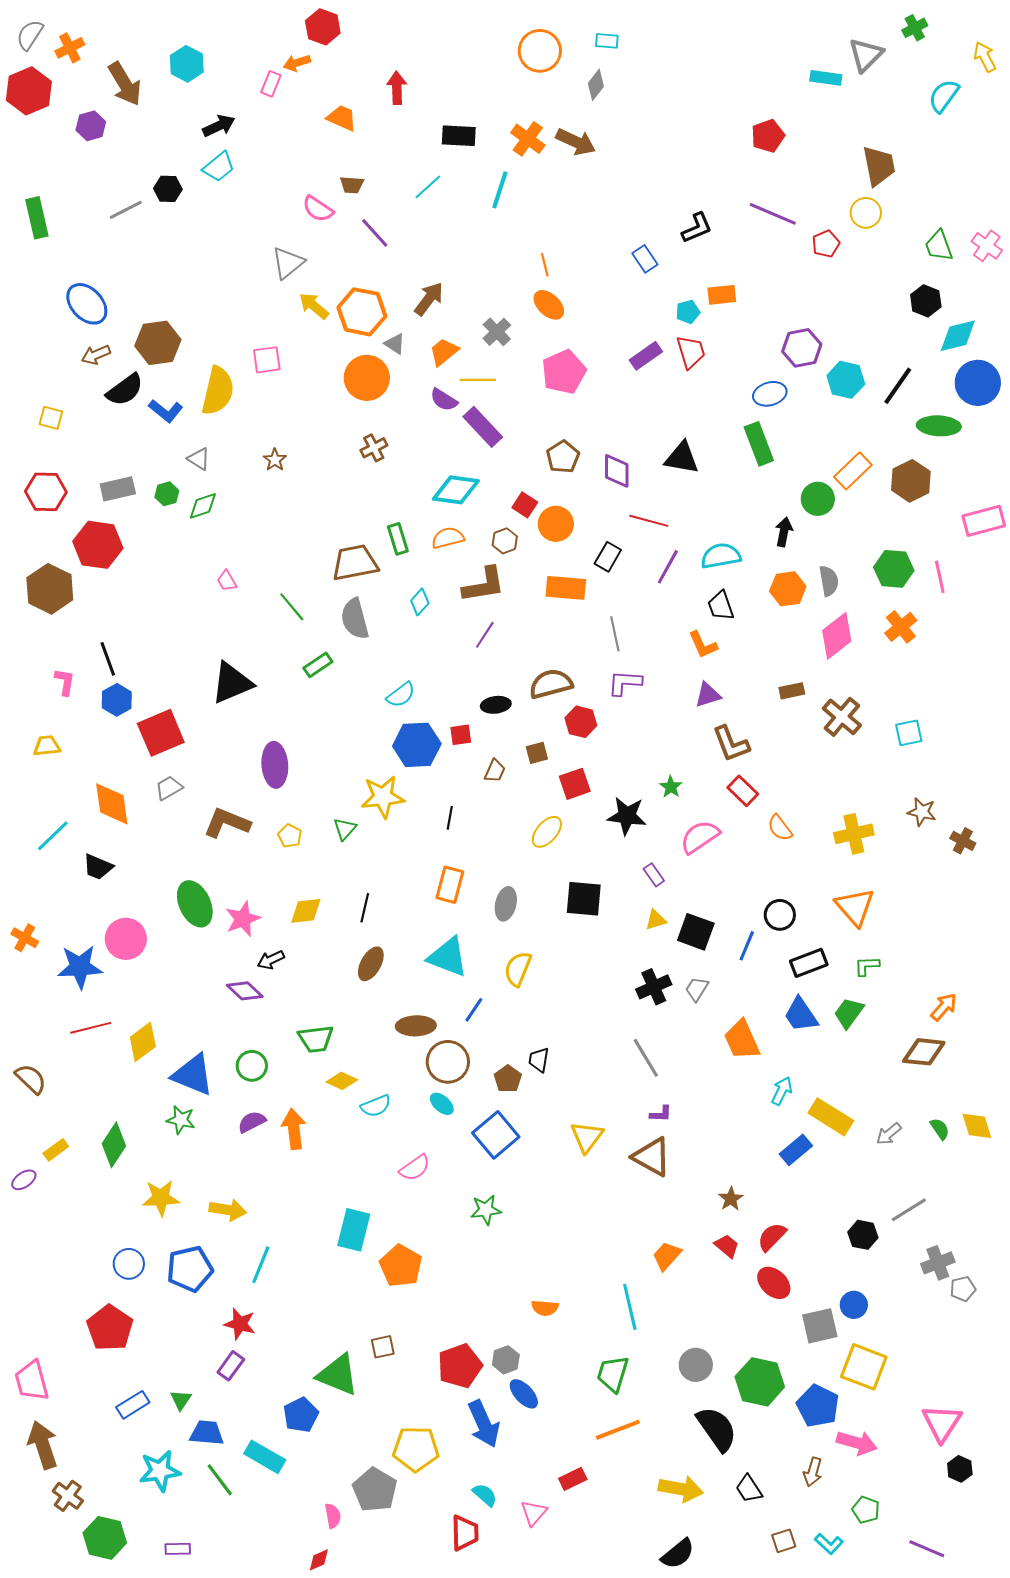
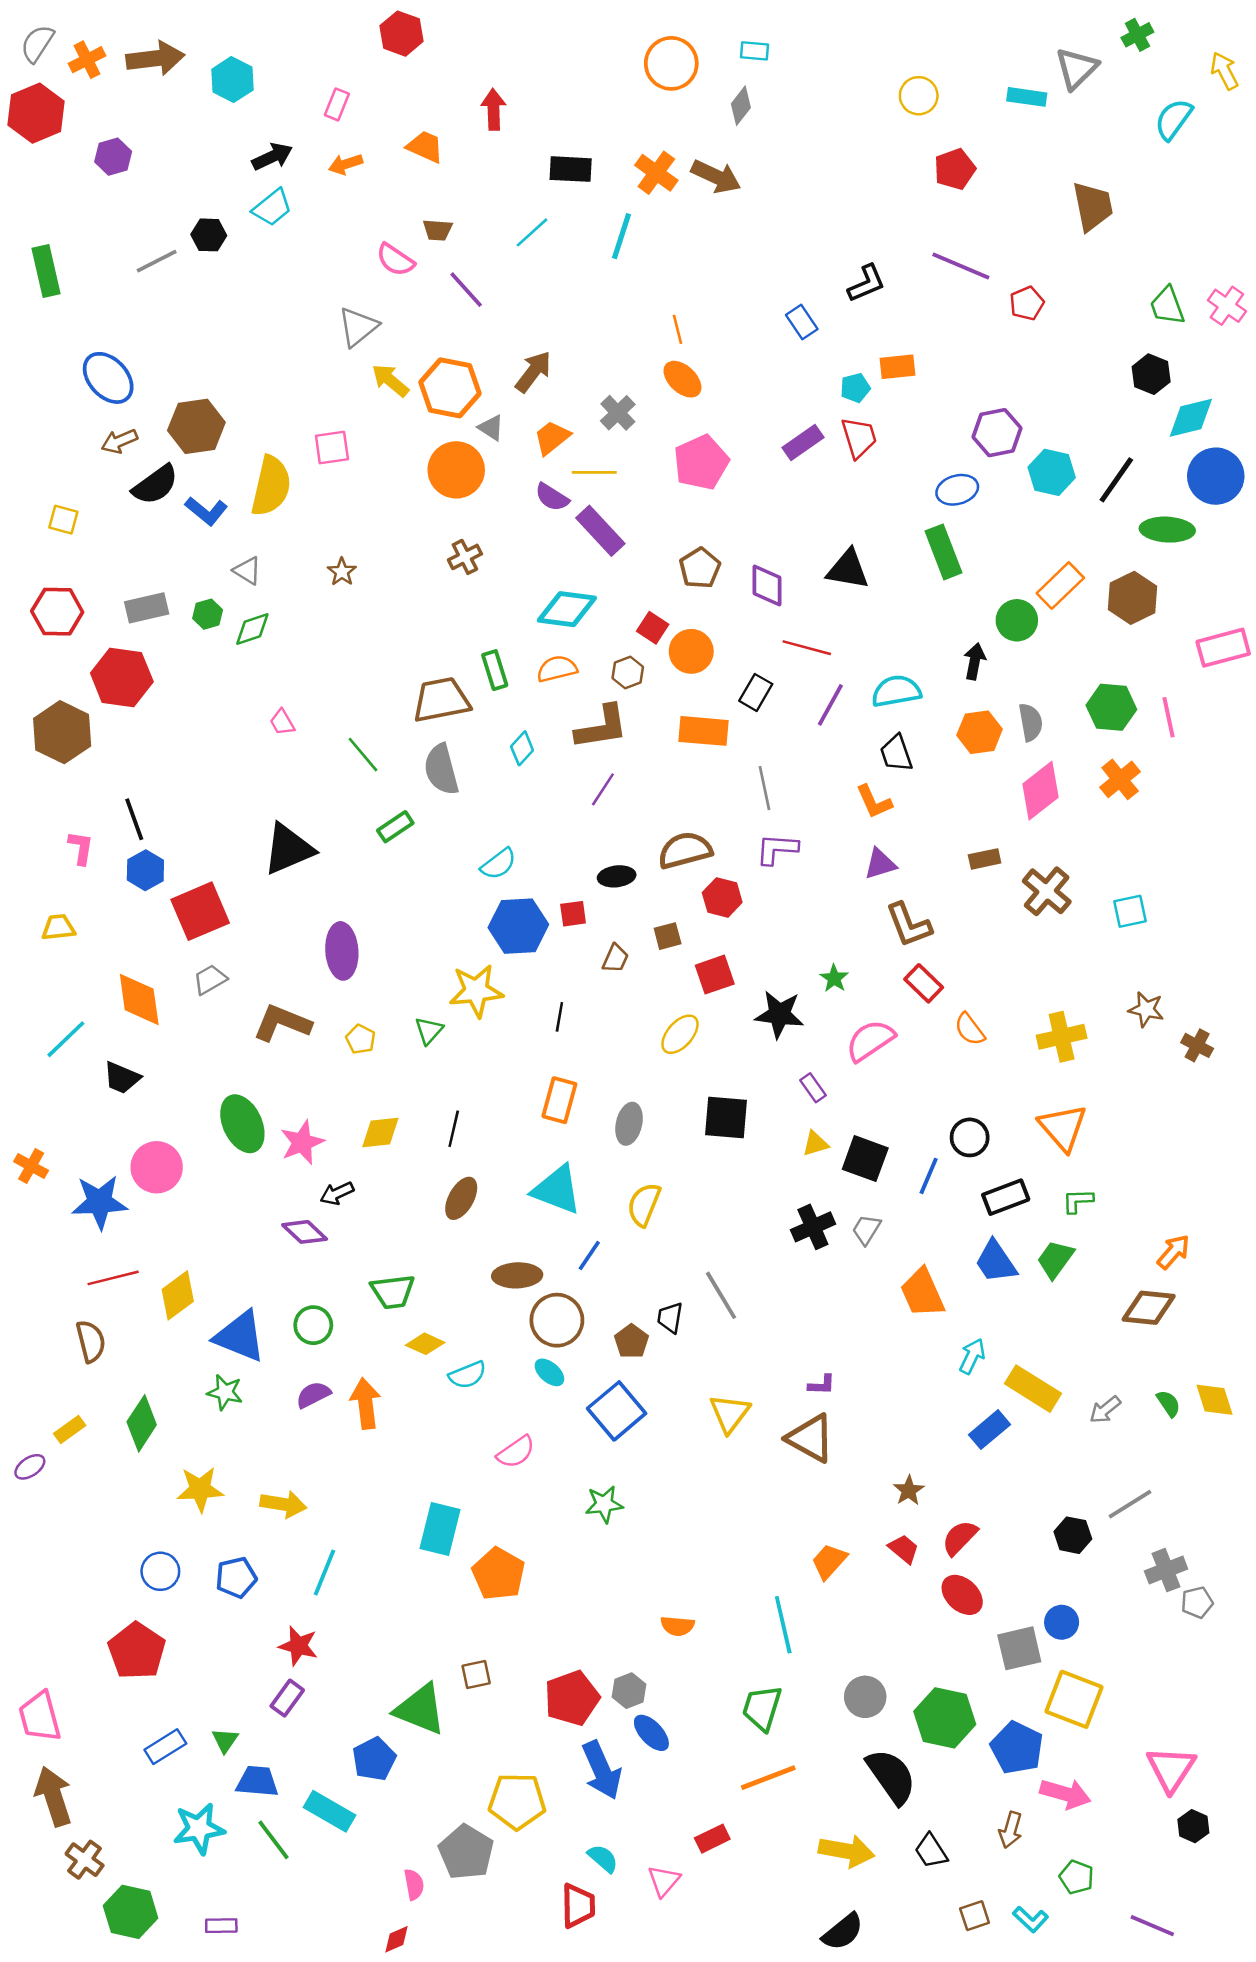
orange arrow: (297, 63) -> (346, 164), moved
brown arrow: (125, 84) -> (155, 58), moved, turned -66
yellow circle: (866, 213) -> (919, 96), moved
gray line: (646, 1058) -> (721, 1295), moved
brown semicircle: (31, 1079) -> (91, 1341), moved, turned 32
blue pentagon: (190, 1269) -> (236, 1577), size x0.7

